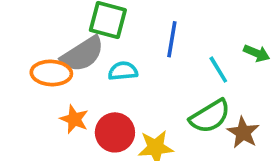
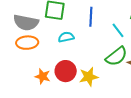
gray semicircle: (82, 54) -> (26, 23), moved, turned 50
orange star: (74, 119) -> (43, 76), moved

